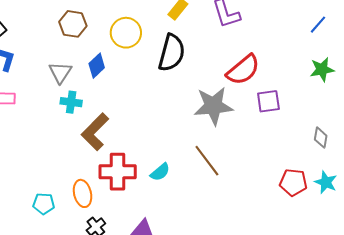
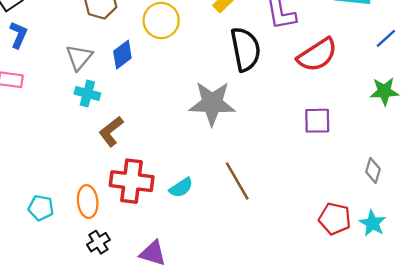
black semicircle: (172, 53) -> (246, 49), moved, turned -33
red semicircle: (243, 70) -> (317, 55), moved
gray star: (213, 106) -> (212, 103), moved
brown L-shape: (95, 132) -> (111, 131), size x0.7

